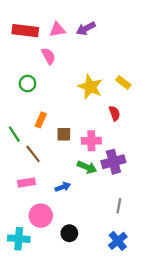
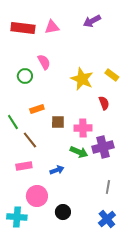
purple arrow: (86, 28) -> (92, 21), moved
pink semicircle: (48, 56) -> (44, 62), moved
orange rectangle: (41, 120) -> (37, 109), turned 48

